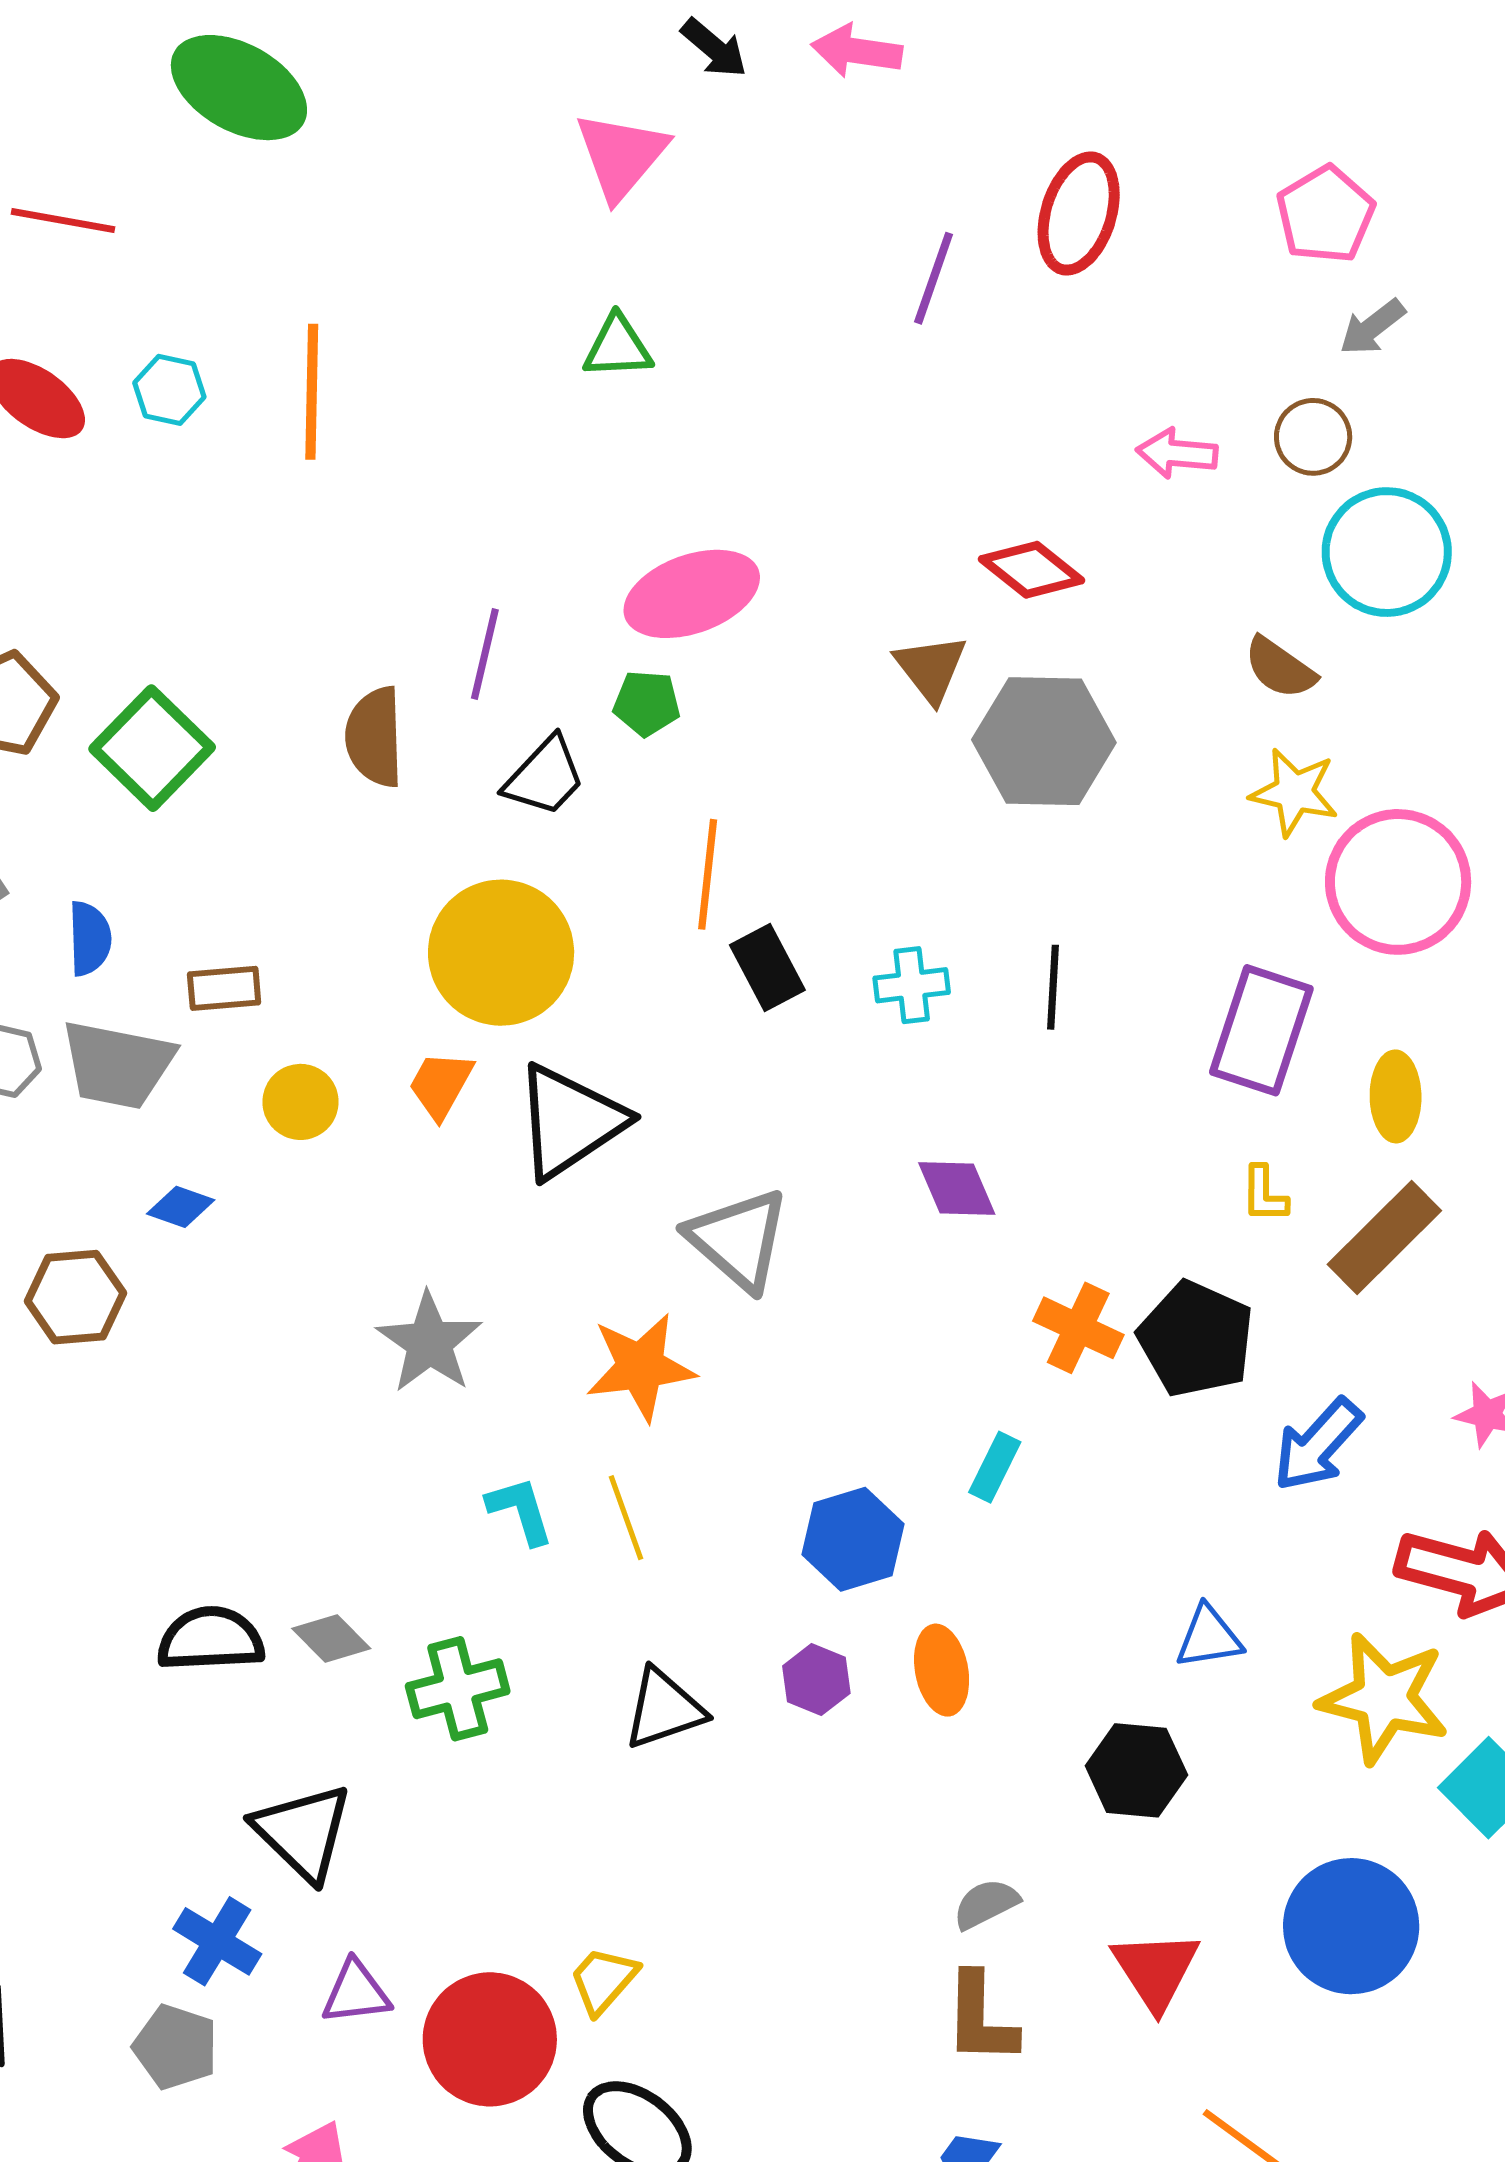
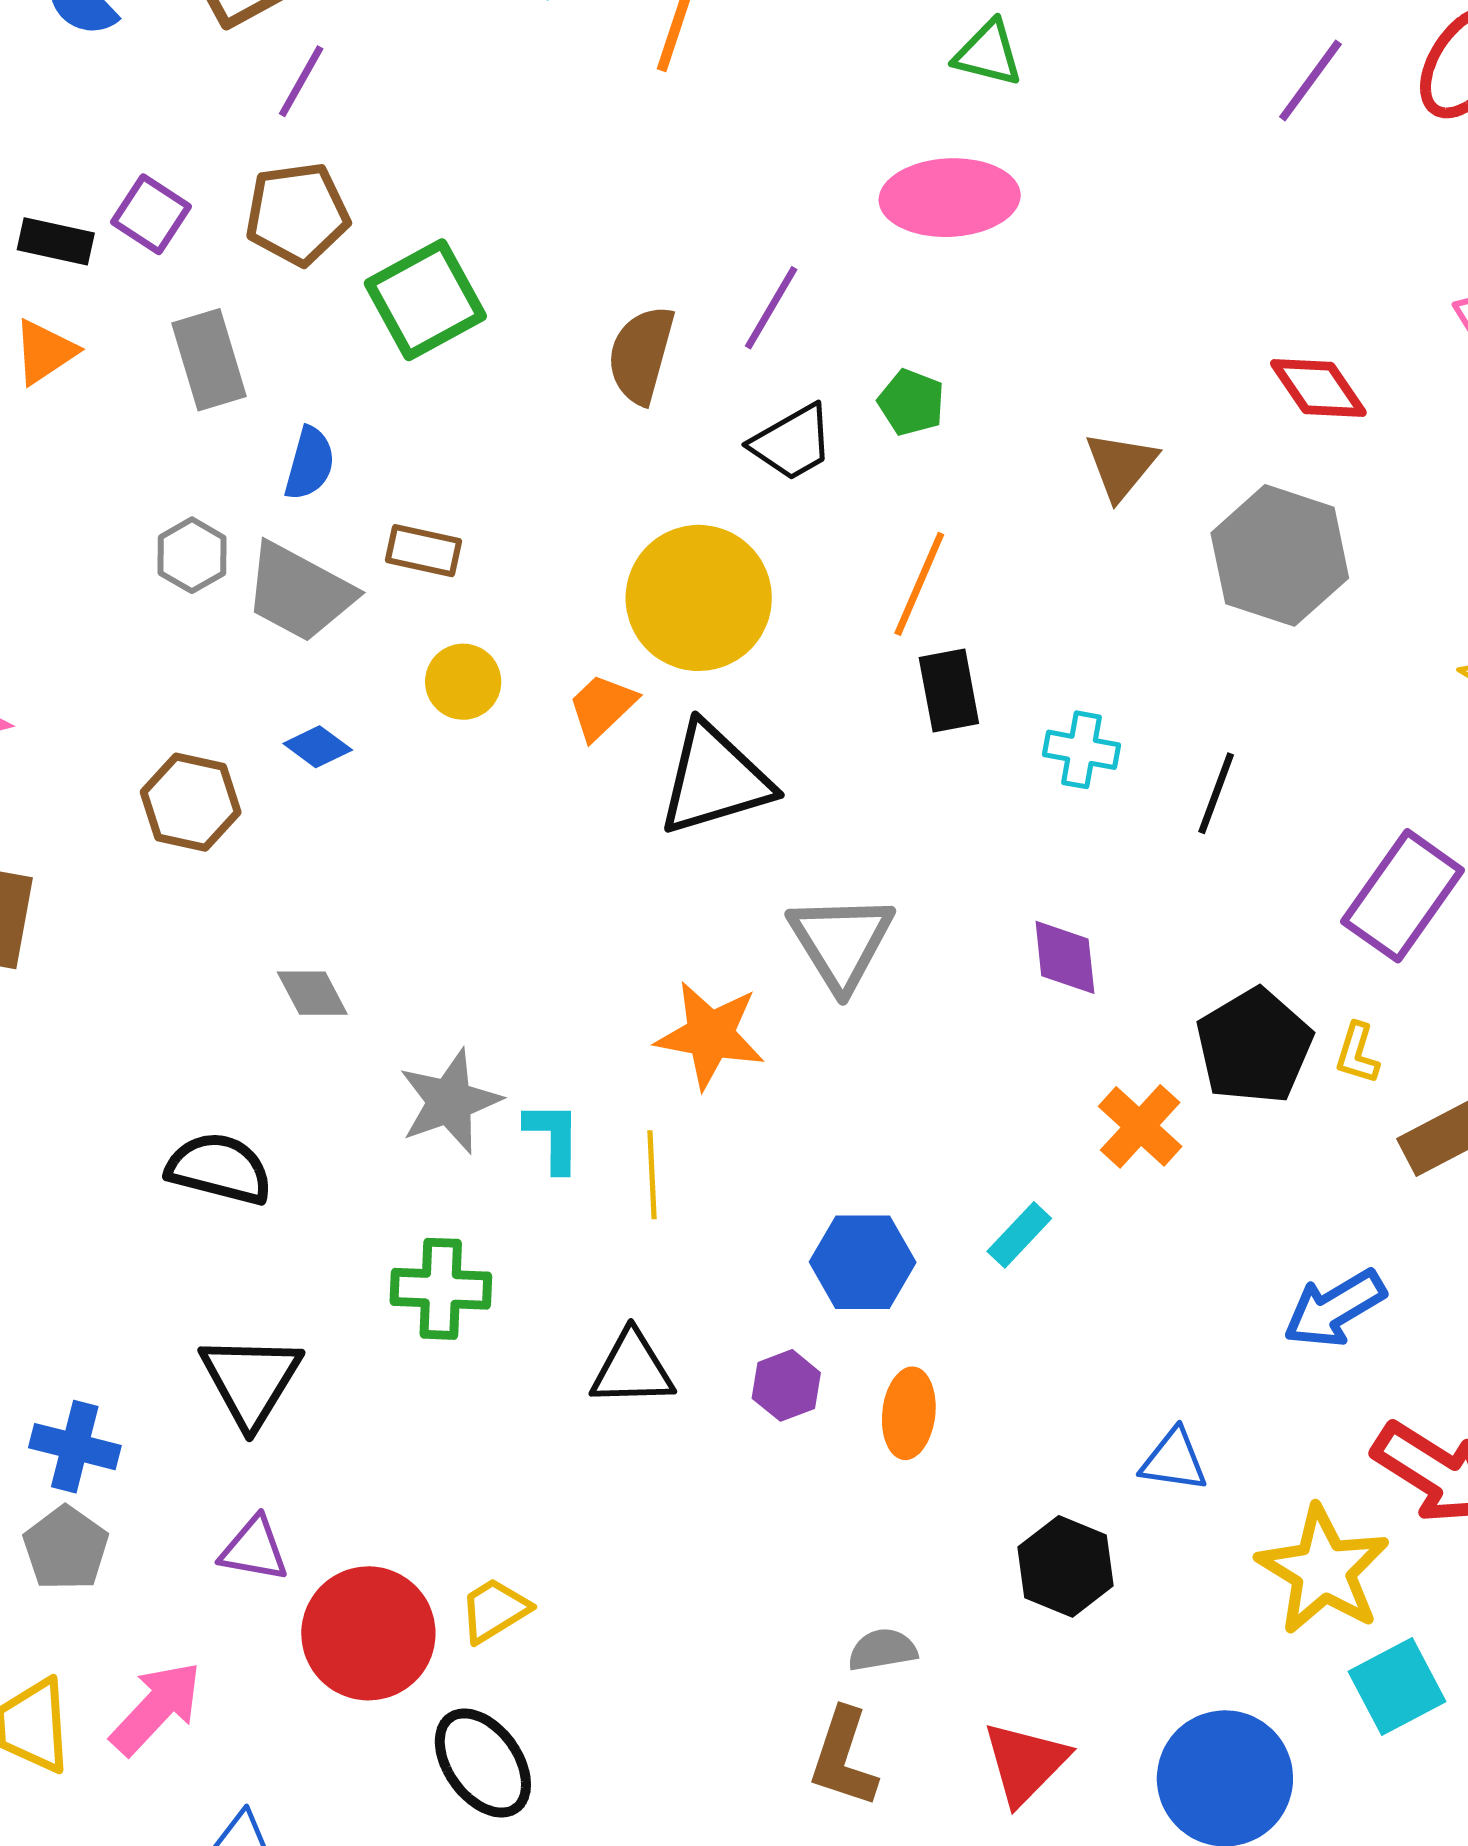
pink ellipse: (692, 594) -> (950, 198), moved
brown triangle: (931, 668) -> (1121, 466), moved
black pentagon: (1196, 1339) -> (1254, 1046), moved
gray star: (429, 1343) -> (450, 1101), moved
gray diamond: (331, 1639) -> (312, 993), moved
blue cross: (217, 1941) -> (75, 1447), moved, turned -34

